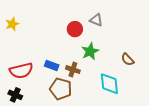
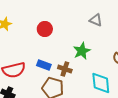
gray triangle: (96, 20) -> (96, 20), moved
red circle: (75, 29) -> (45, 29), moved

